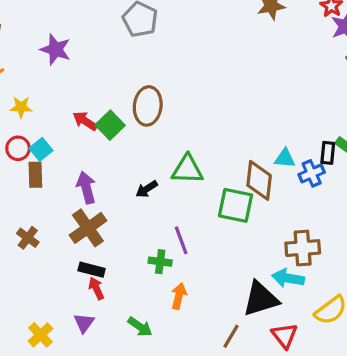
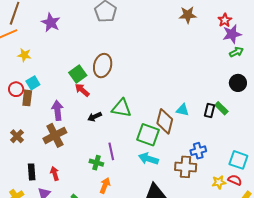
red arrow: (85, 121) -> (82, 90), moved
red circle: (18, 148) -> (16, 89), moved
blue cross: (312, 173) -> (198, 151), moved
black rectangle: (92, 270) -> (32, 172), moved, turned 63
cyan arrow: (288, 278) -> (148, 159), moved

